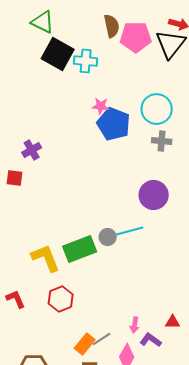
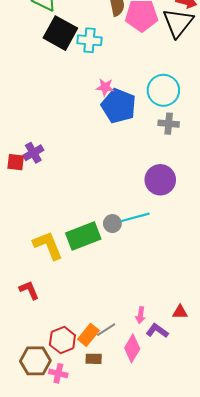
purple cross: (32, 150) -> (33, 153), moved
red L-shape: (16, 299) -> (29, 290), moved
red hexagon: (61, 299) -> (62, 340), moved

